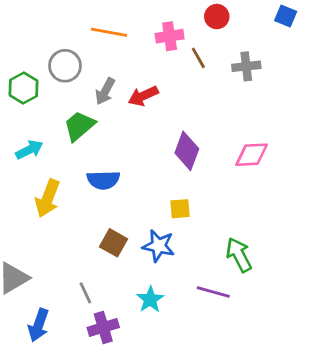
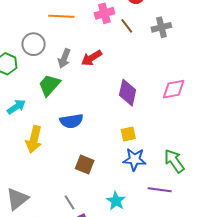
blue star: (159, 246) -> (134, 159), moved

